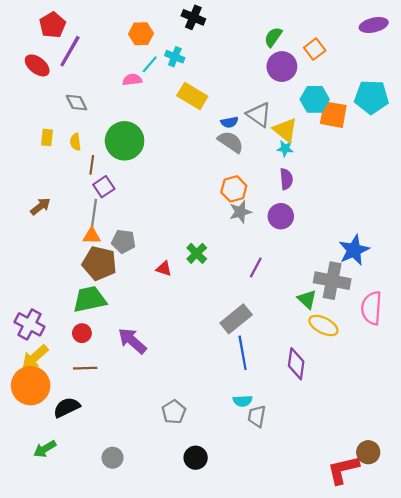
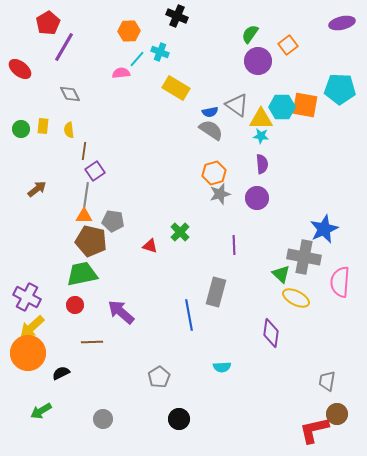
red ellipse: (37, 65) -> (20, 69), moved
cyan hexagon: (315, 99) -> (282, 107), moved
yellow triangle: (285, 130) -> (261, 119), turned -40
green circle: (125, 141) -> (21, 129), moved, size x0.5
purple line: (256, 268) -> (234, 245), turned -30
gray rectangle: (236, 319) -> (216, 292), turned -36
blue line: (243, 353) -> (189, 315), moved
brown line: (85, 368) -> (92, 342), moved
black semicircle: (67, 407) -> (61, 373), size x0.7
gray trapezoid: (257, 416) -> (327, 381), moved

